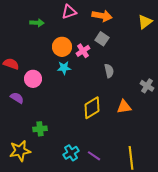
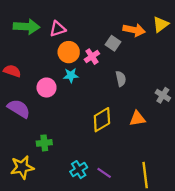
pink triangle: (69, 12) -> (58, 29), moved
orange arrow: (102, 16) -> (134, 30), moved
green arrow: (37, 23) -> (27, 27), moved, size x1.6
pink circle: (33, 79) -> (47, 88), moved
purple semicircle: (17, 98) -> (19, 109), size x1.5

